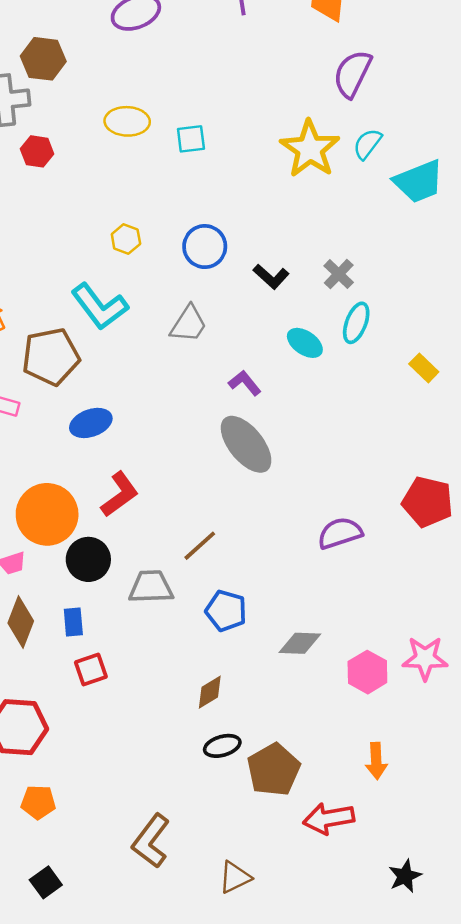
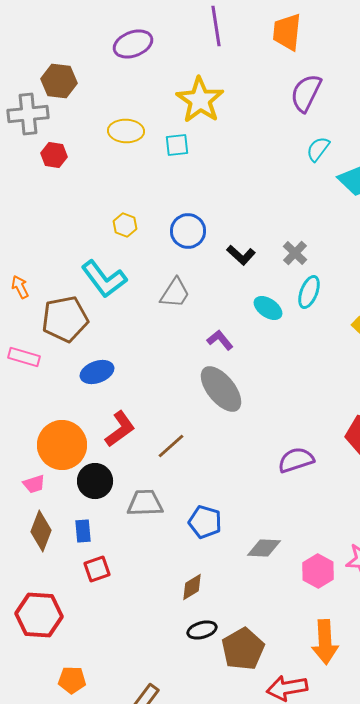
yellow star: (310, 149) -> (200, 100), moved
brown line: (200, 546) -> (171, 446), moved
orange arrow: (376, 761) -> (325, 642), size x1.5
orange pentagon: (38, 802) -> (72, 680), moved

